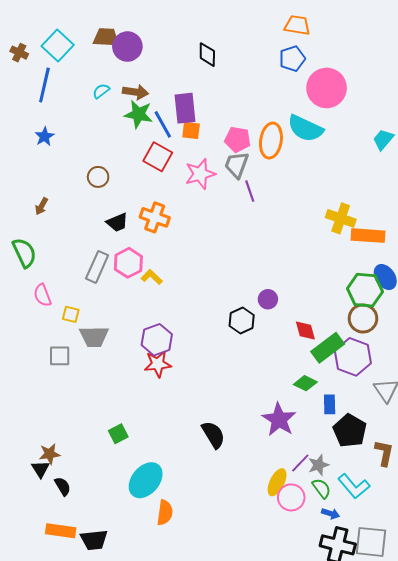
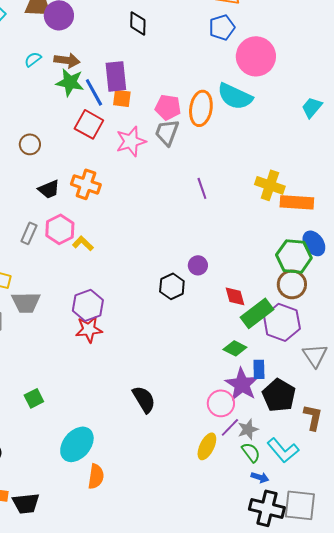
purple line: (250, 191) -> (202, 188), moved
gray rectangle: (97, 267) -> (29, 233), size x0.7
purple star: (279, 420) -> (242, 384), moved
green square: (118, 434) -> (34, 398), moved
pink circle: (291, 497) -> (221, 403), moved

